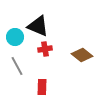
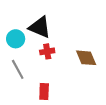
brown diamond: (82, 55) -> (86, 58), turned 30

